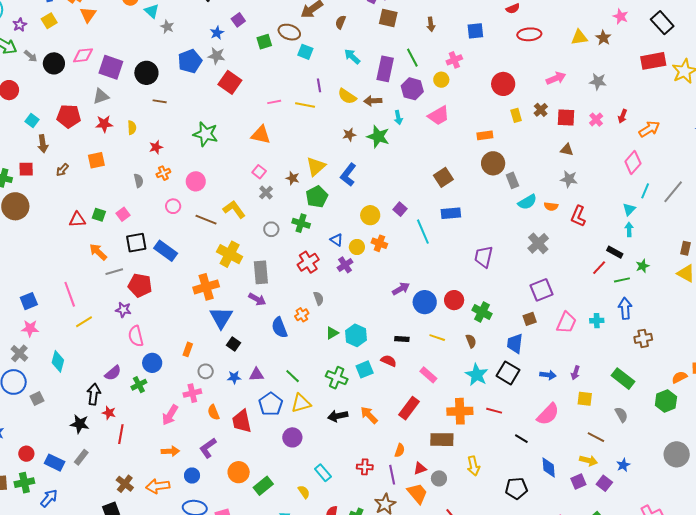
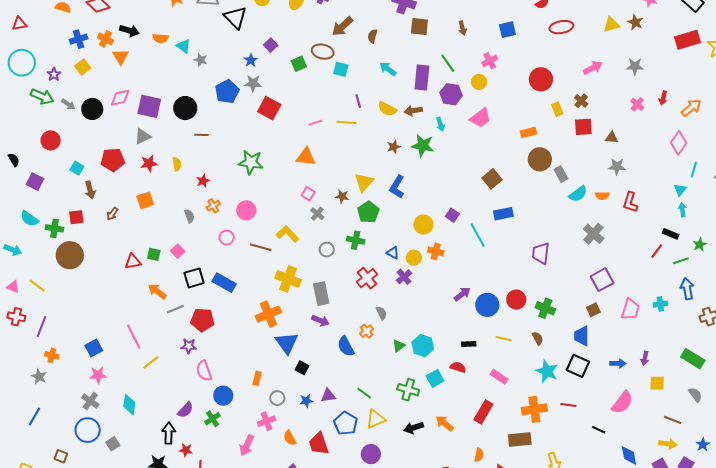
red square: (566, 117) -> (583, 127), moved

